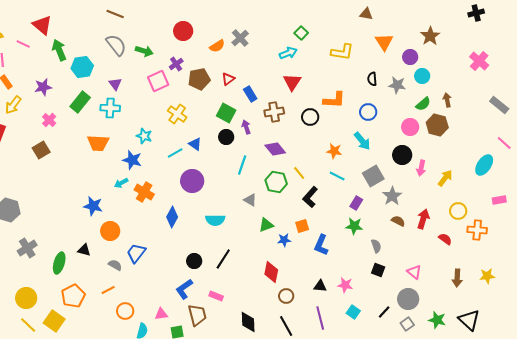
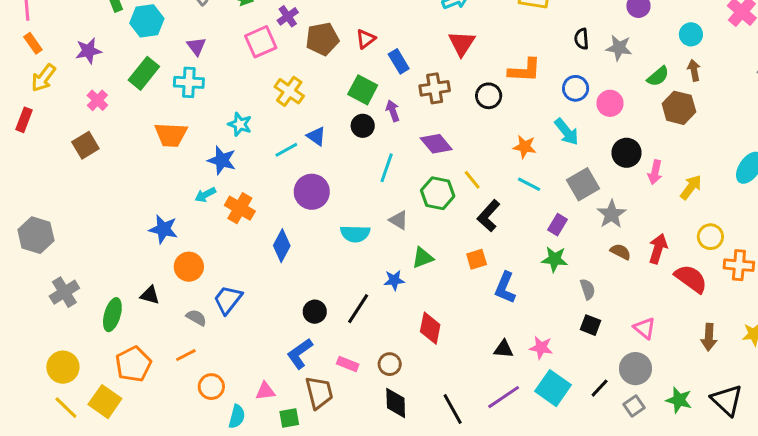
cyan circle: (422, 76) -> (691, 34), moved
pink circle: (410, 127) -> (610, 103), moved
cyan semicircle: (215, 220) -> (355, 234), moved
red semicircle: (445, 239) -> (691, 279), size x1.6
blue star: (284, 240) -> (394, 280), moved
brown circle: (286, 296) -> (390, 364), moved
cyan square: (353, 312) -> (553, 388), size x1.6
purple line: (320, 318) -> (504, 397), turned 70

